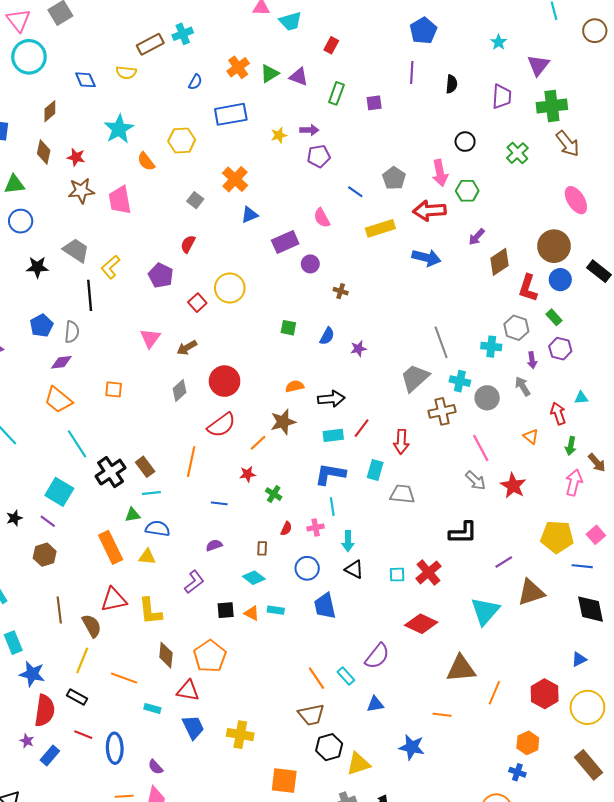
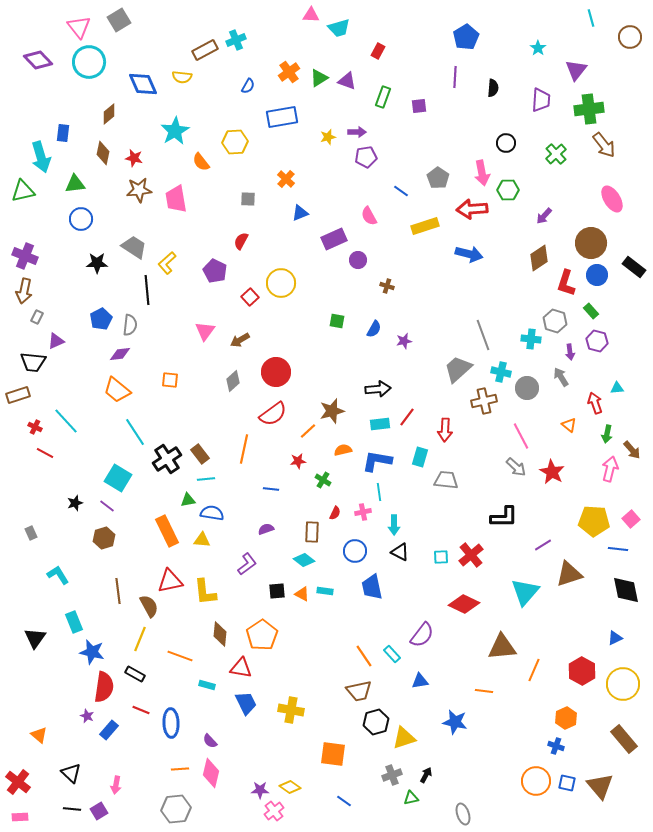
blue diamond: (85, 80) -> (143, 84), size x1.4
orange cross: (235, 179) -> (286, 179), size x0.7
gray square: (195, 200) -> (248, 199), turned -35
purple arrow: (477, 237) -> (544, 216), moved
orange semicircle: (295, 386) -> (343, 450), moved
brown rectangle: (262, 548) -> (312, 532), size x1.5

